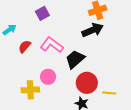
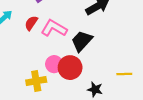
red semicircle: (25, 46) -> (31, 23), moved
red circle: (87, 83) -> (70, 68), moved

